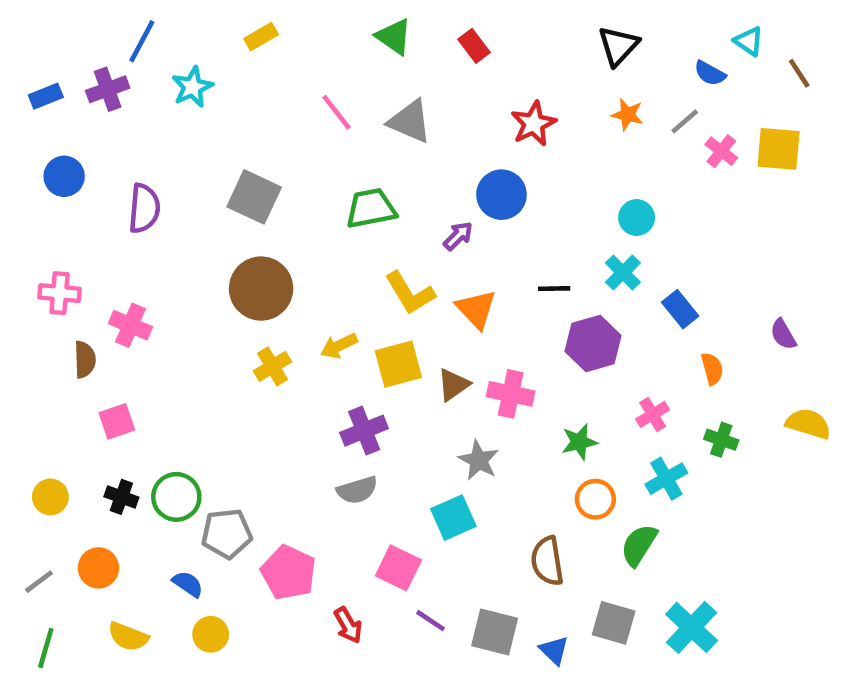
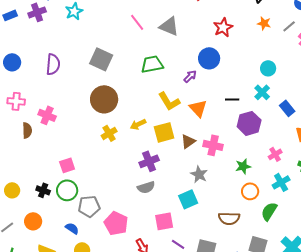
blue circle: (64, 176) -> (12, 62), moved
pink square: (117, 421) -> (67, 165), moved
brown semicircle: (547, 561) -> (229, 218), turned -80
pink square: (398, 568) -> (164, 221), turned -36

